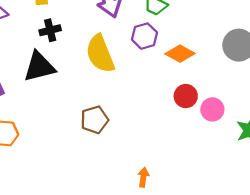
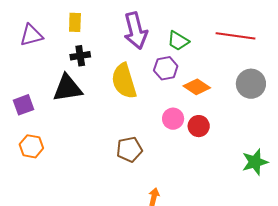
pink circle: (212, 109) -> (173, 119), moved
brown pentagon: (95, 120) -> (129, 149), moved

